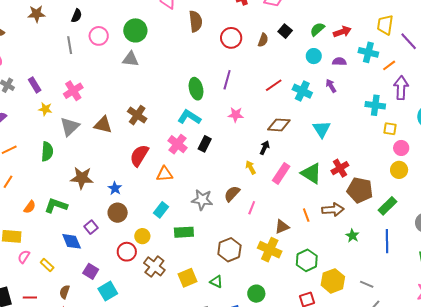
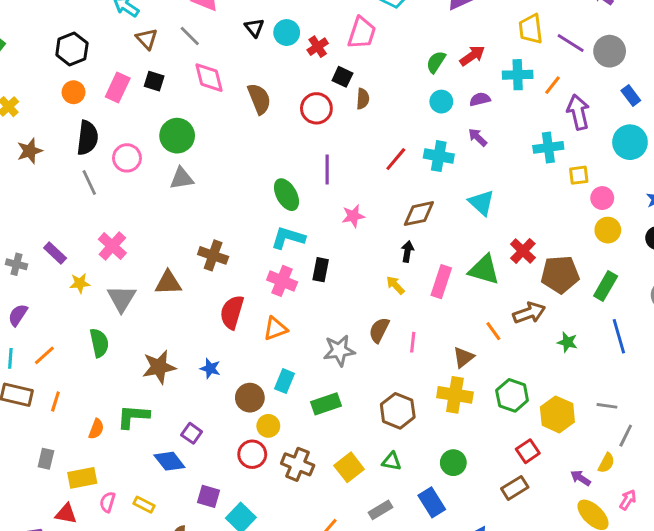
black semicircle: (77, 16) -> (87, 138), size x1.6
black square: (285, 31) -> (342, 77), moved
brown circle: (118, 213) -> (250, 398), moved

